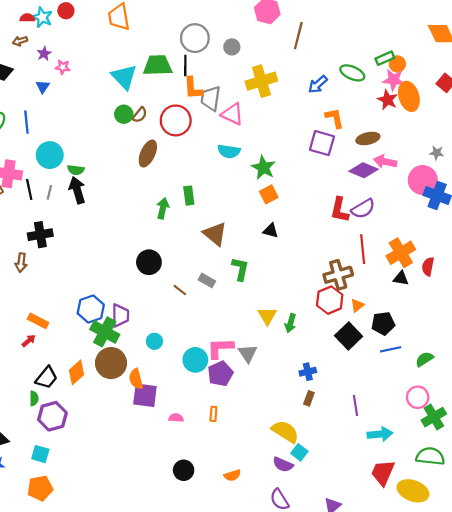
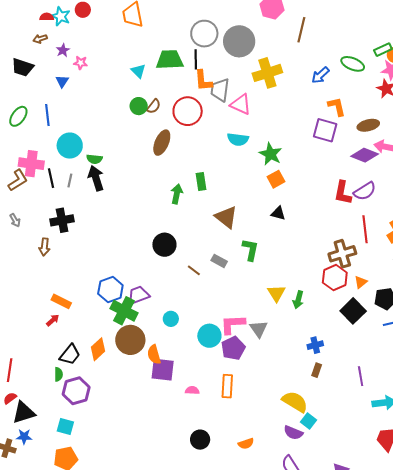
gray circle: (232, 47) -> (239, 41), size x2.0
cyan triangle: (124, 77) -> (138, 71), size x0.6
purple trapezoid: (120, 315) -> (138, 295), turned -110
orange rectangle: (213, 414) -> (227, 386), size x1.6

